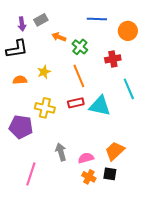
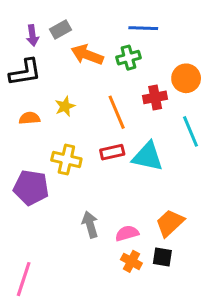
orange circle: (128, 31) -> (186, 78), moved
orange arrow: (59, 37) -> (87, 55), size x1.5
green cross: (80, 47) -> (128, 58), moved, turned 35
red cross: (113, 59) -> (155, 97), moved
pink line: (31, 174) -> (24, 279), moved

